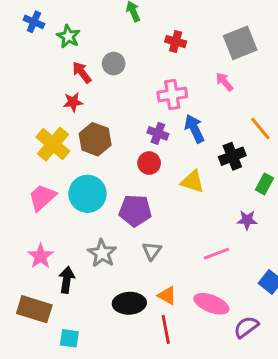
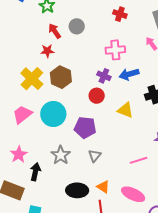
blue arrow: (194, 129) -> (129, 74), turned -84

